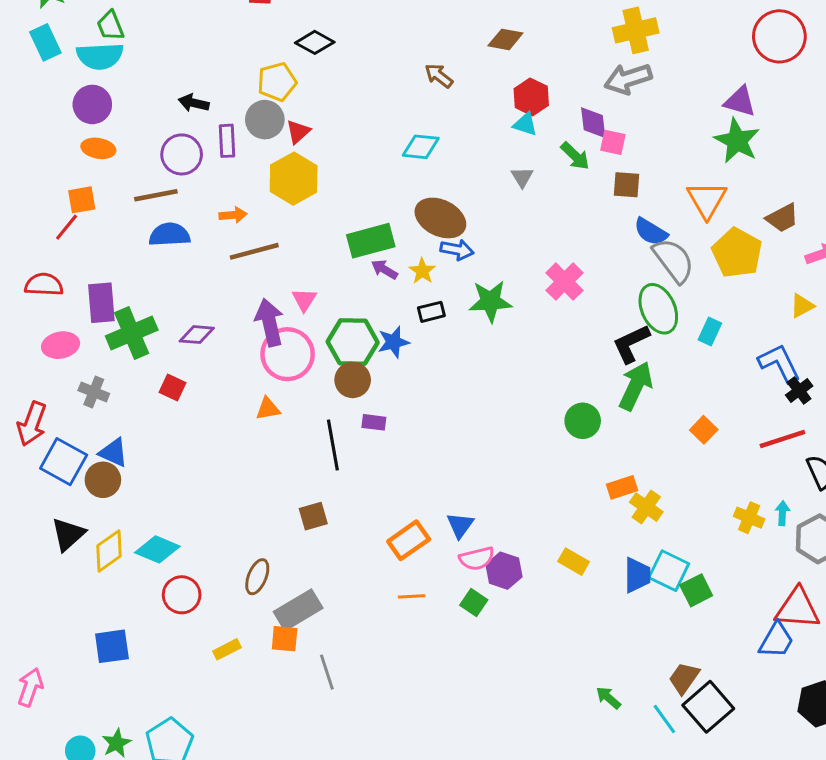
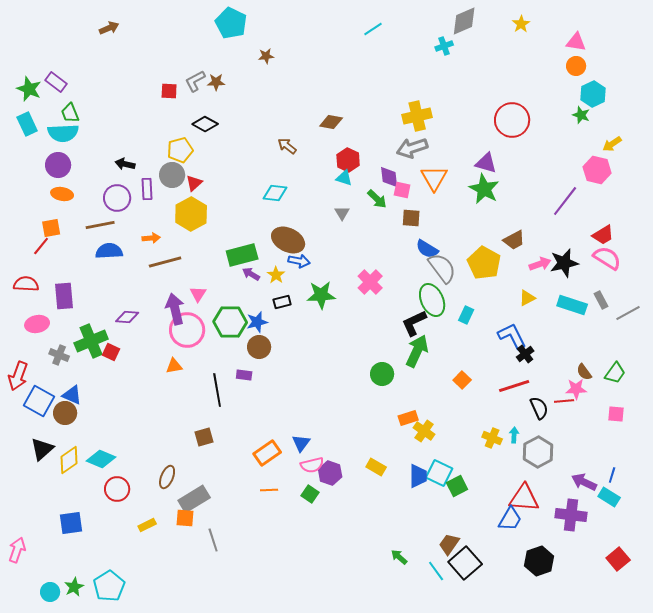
orange triangle: (707, 200) -> (434, 178), moved
green cross: (132, 333) -> (91, 341), moved
brown circle: (353, 380) -> (259, 347), moved

